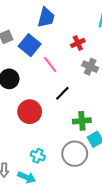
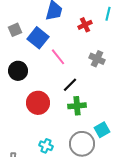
red cross: (78, 43) -> (85, 25), moved
green cross: (82, 121) -> (77, 106), moved

